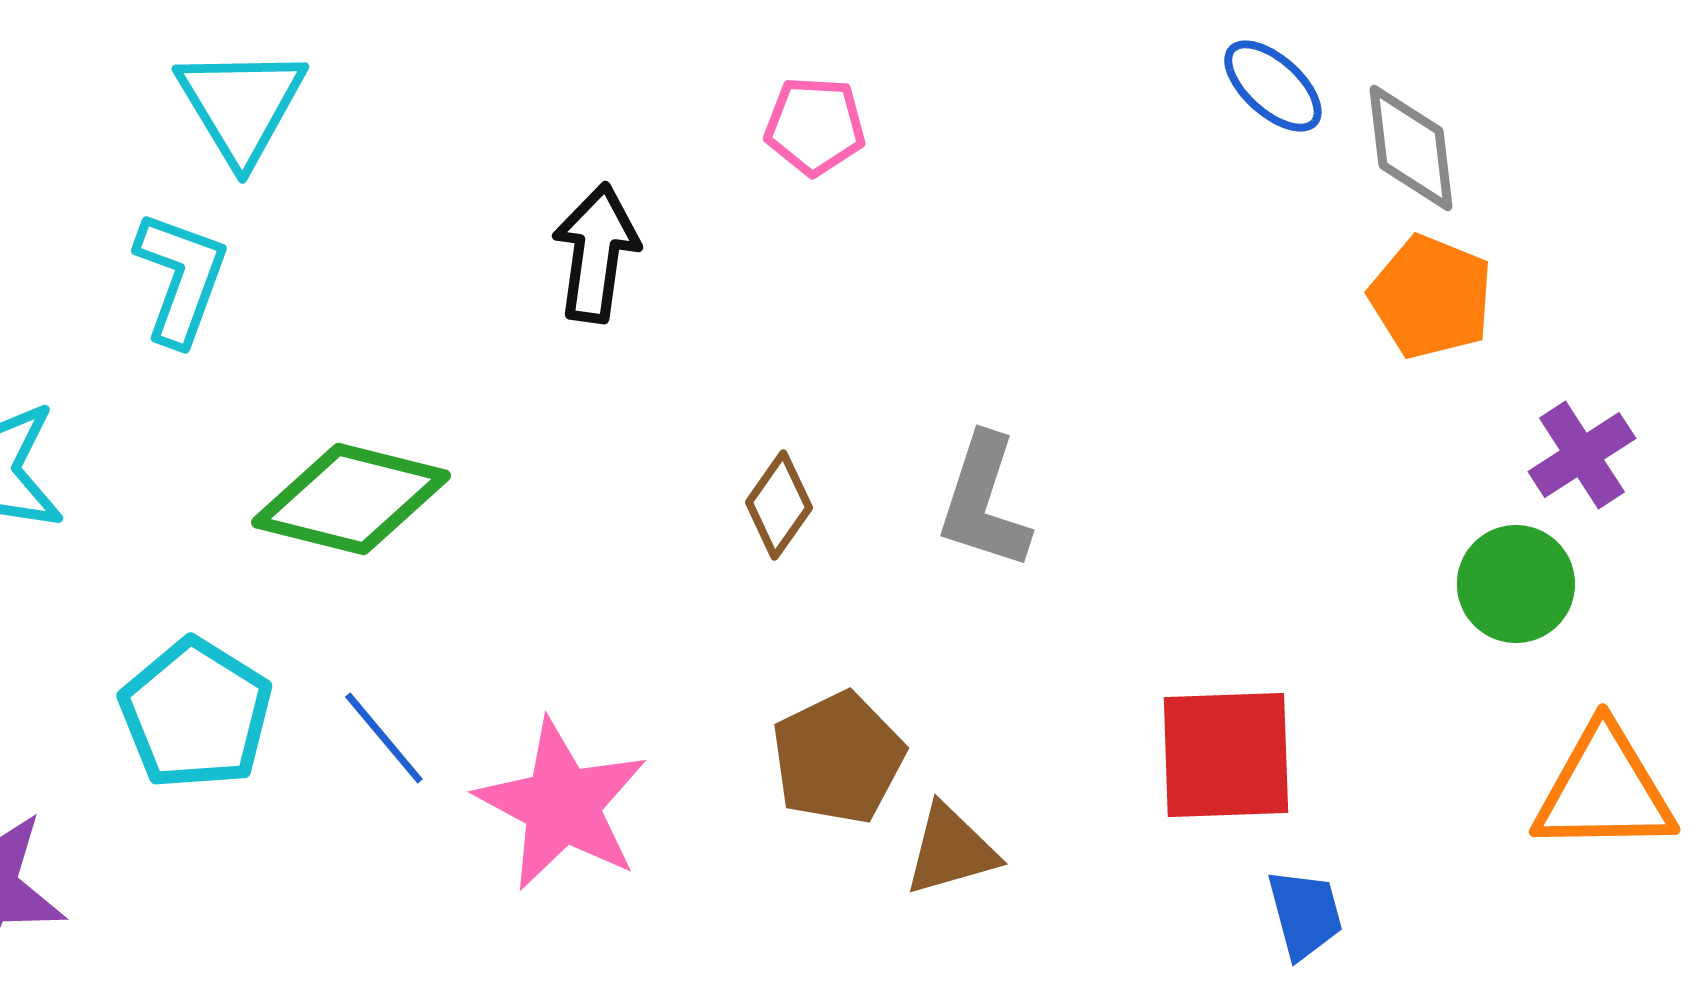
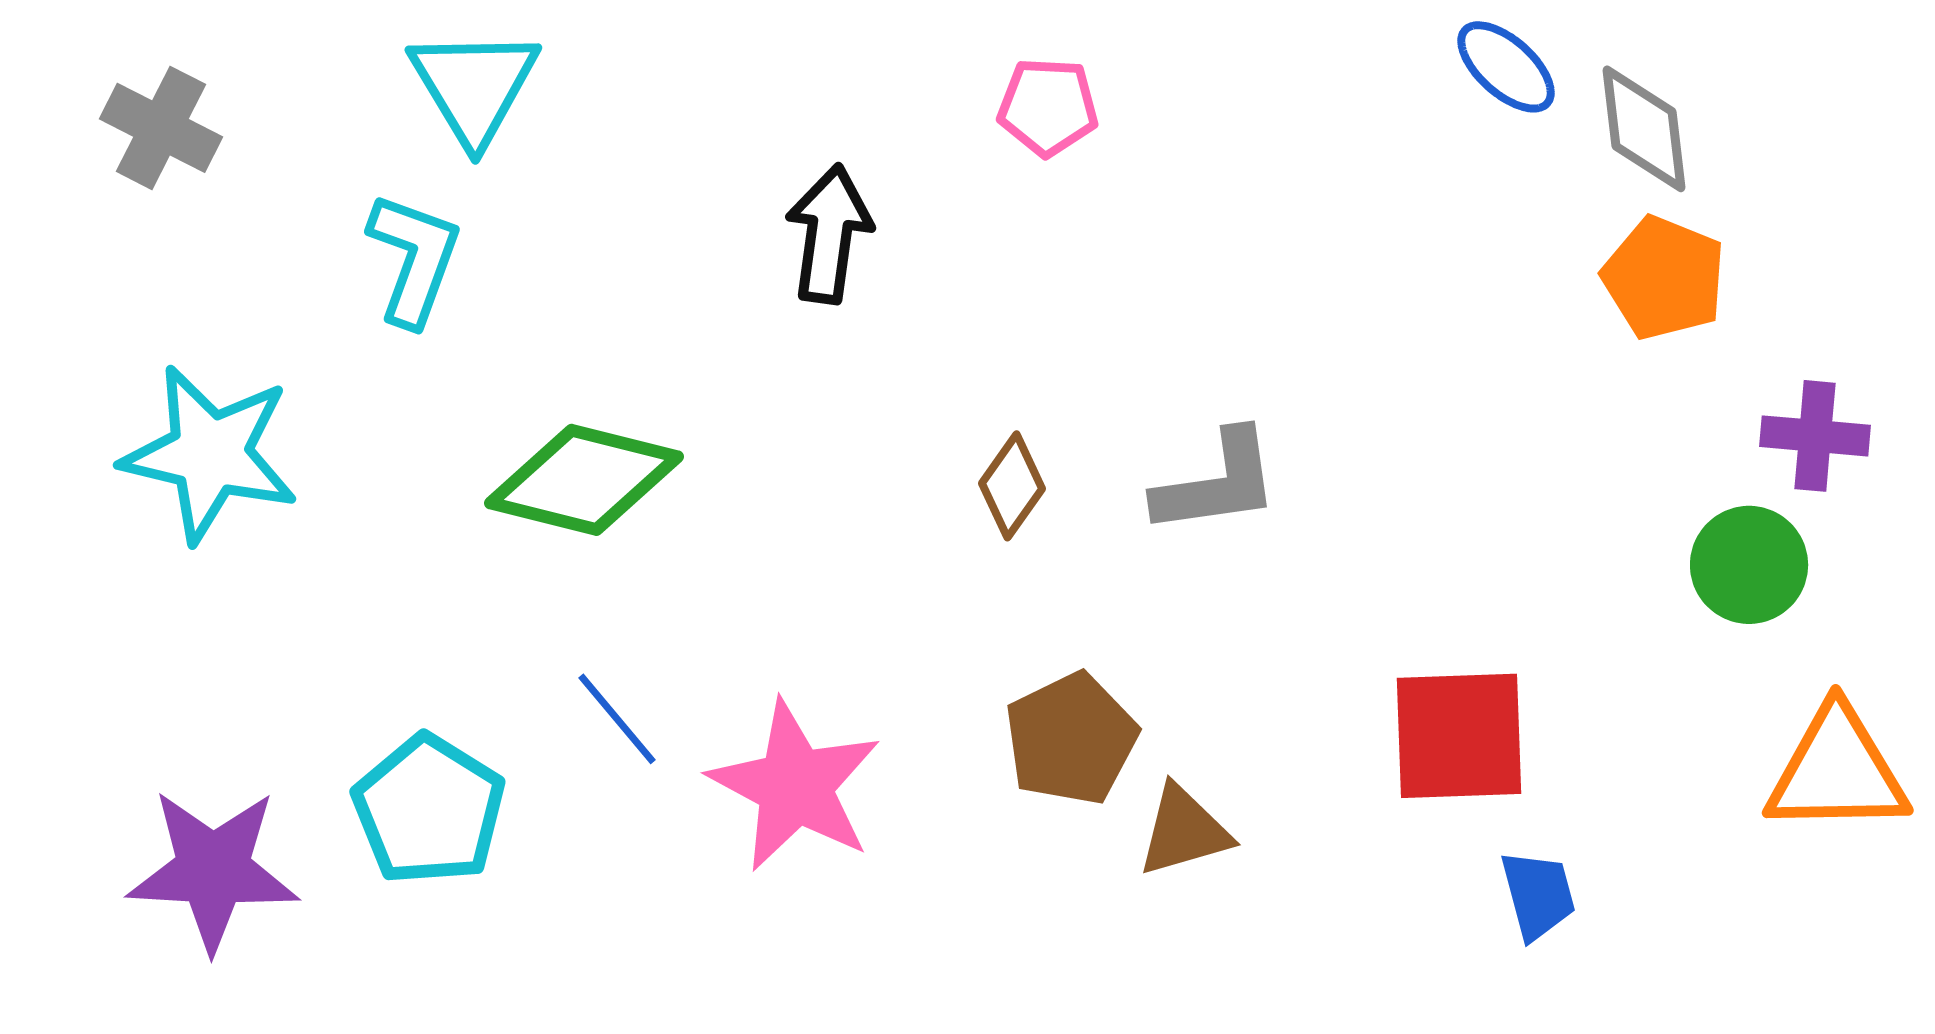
purple cross: (1582, 455) -> (1815, 436), turned 38
gray L-shape: (984, 502) -> (1217, 483), turned -116
cyan pentagon: (196, 714) -> (429, 810), moved

